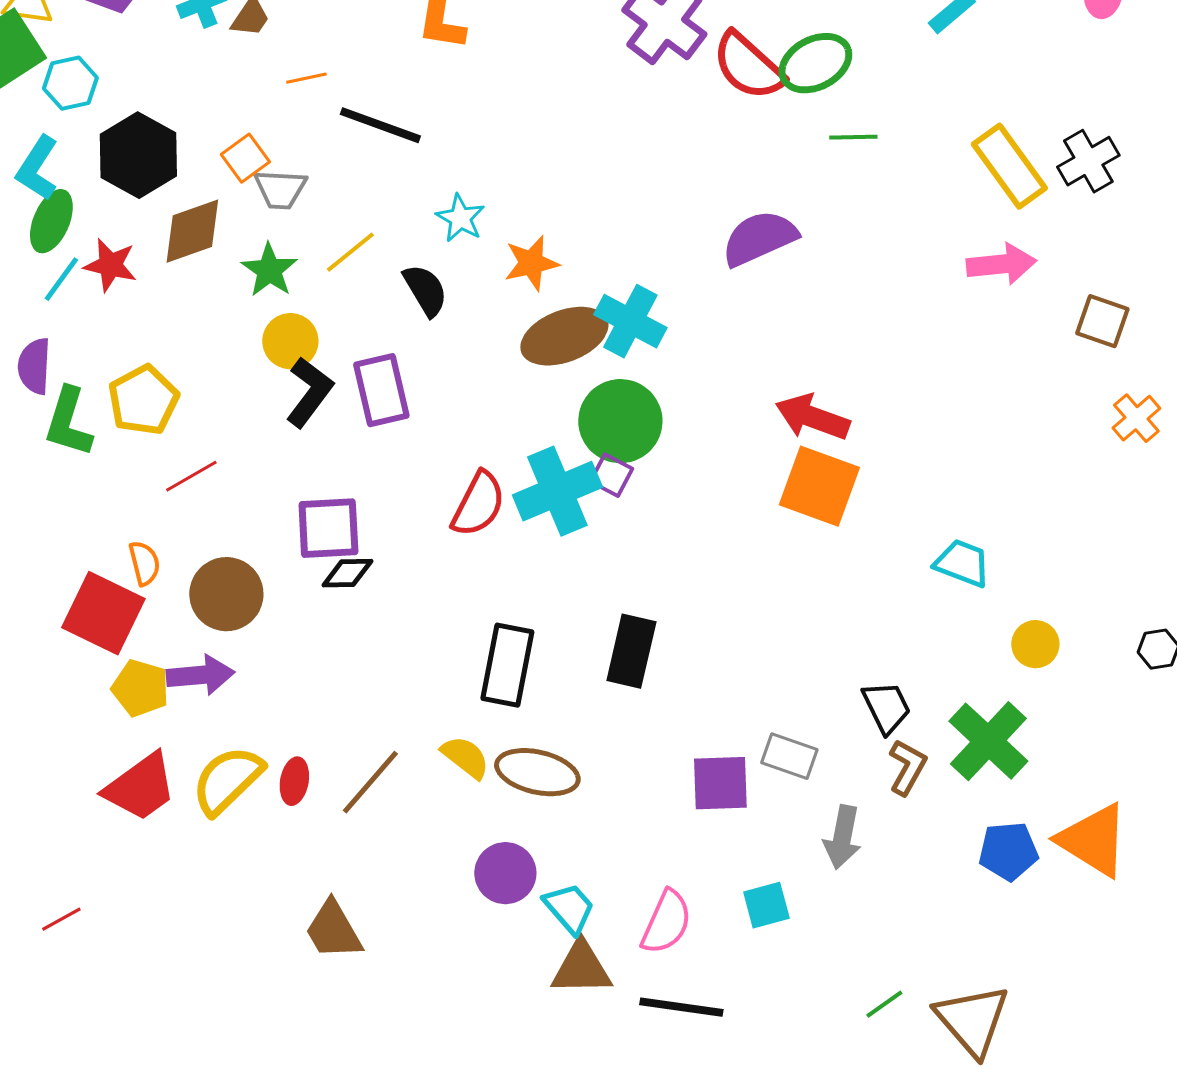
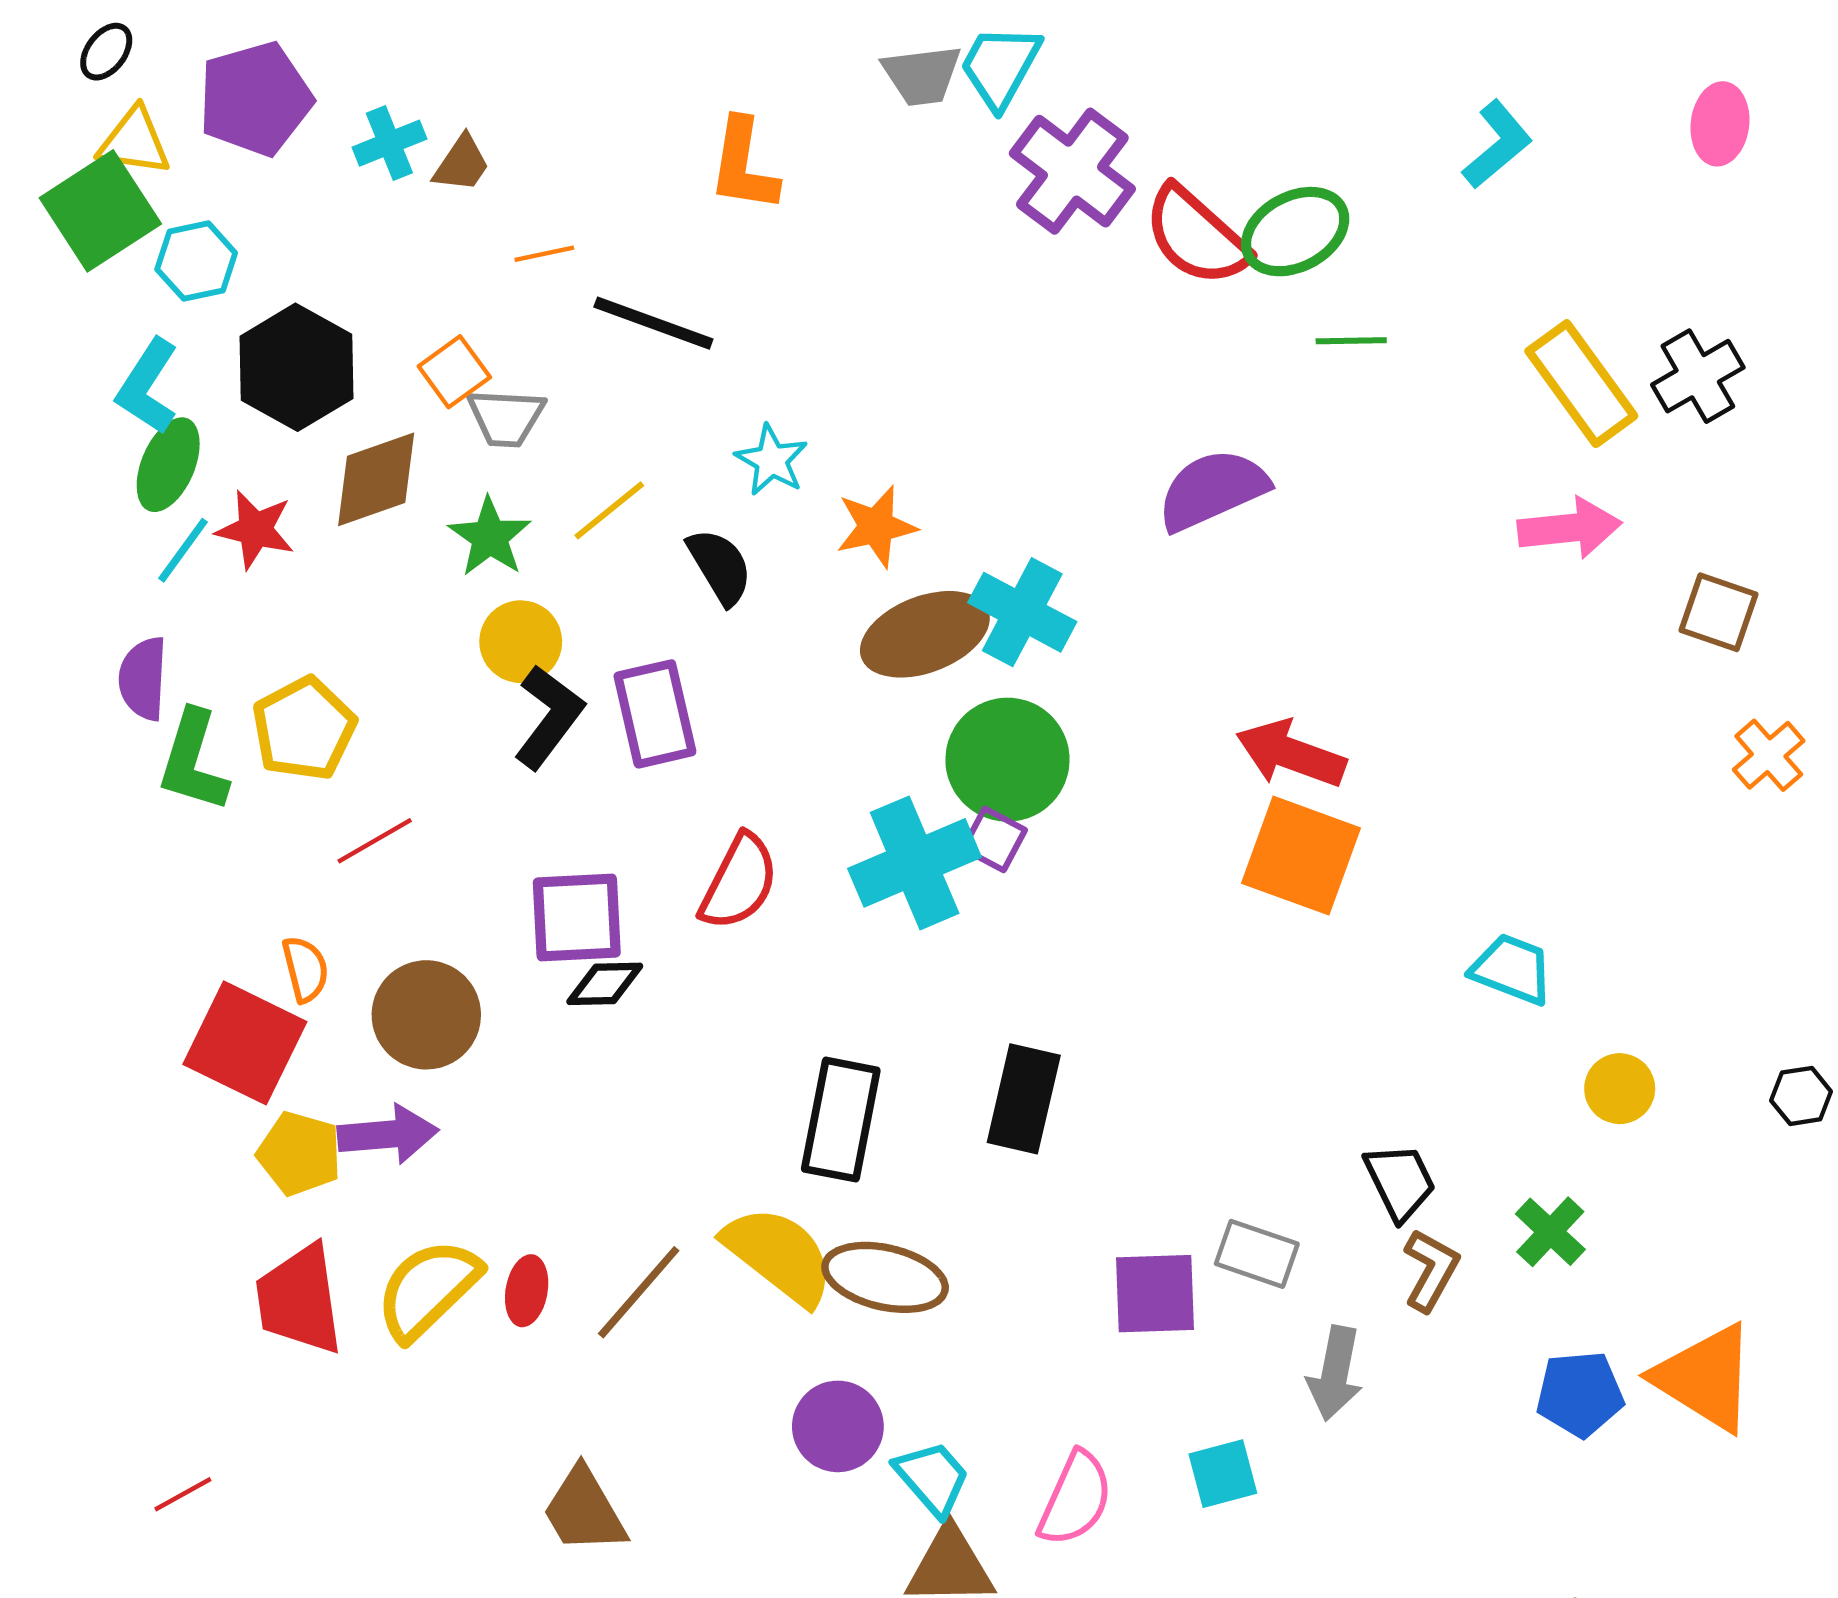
red semicircle: (478, 504) -> (739, 882), moved
green cross: (988, 741) -> (1550, 1232), size x0.6
yellow semicircle: (465, 757) -> (779, 1255), size x1.6
red trapezoid: (140, 787) -> (299, 1300), turned 118

